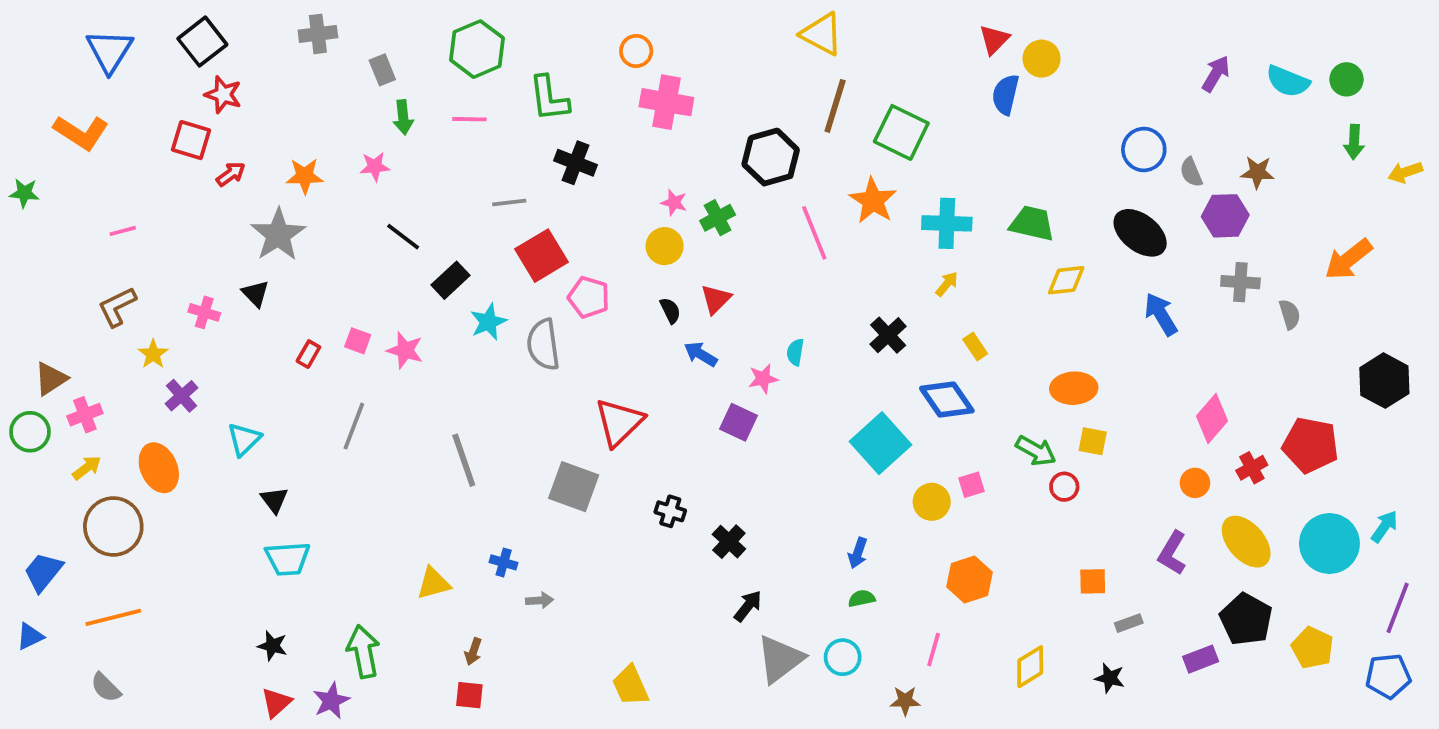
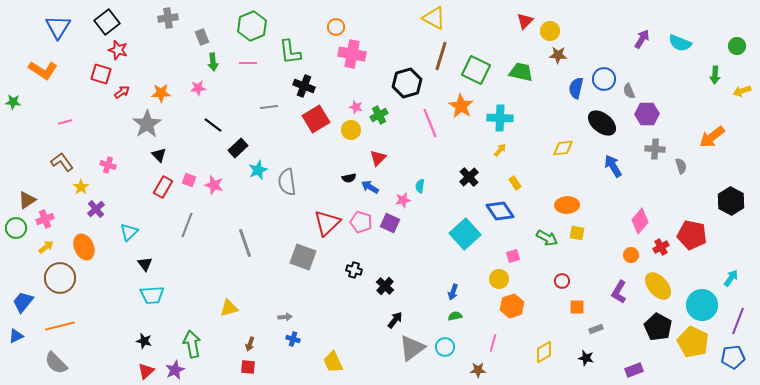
green circle: (1347, 79) -> (737, 46), moved
blue semicircle: (1006, 95) -> (576, 88), moved
brown star: (1257, 172) -> (558, 55), moved
green trapezoid: (1032, 223) -> (521, 72), moved
red square: (541, 256) -> (316, 119), moved
black triangle: (255, 293) -> (159, 155), moved
pink pentagon: (589, 297) -> (361, 222), moved
brown L-shape: (117, 307) -> (62, 162), turned 80
black semicircle: (670, 311) -> (349, 178), moved, turned 104
red rectangle: (308, 354) -> (163, 187), size x1.5
red circle: (1064, 487) -> (562, 281), moved
yellow circle: (932, 502) -> (499, 279), moved
cyan circle: (1329, 544) -> (702, 305), moved
blue cross: (504, 562) -> (293, 339), moved
yellow pentagon: (1312, 648) -> (693, 342), size x1.4
purple rectangle: (1201, 659) -> (634, 370), moved
gray semicircle: (106, 687) -> (56, 363), size x1.4

